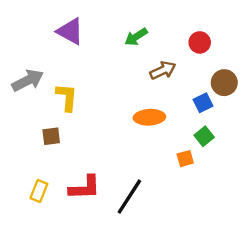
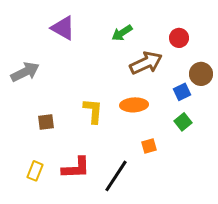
brown arrow: (163, 70) -> (146, 63), size x1.4
yellow L-shape: (67, 97) -> (93, 111), moved
orange square: (185, 159) -> (149, 146), moved

